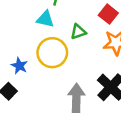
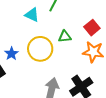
cyan triangle: (45, 19) -> (32, 15), moved

